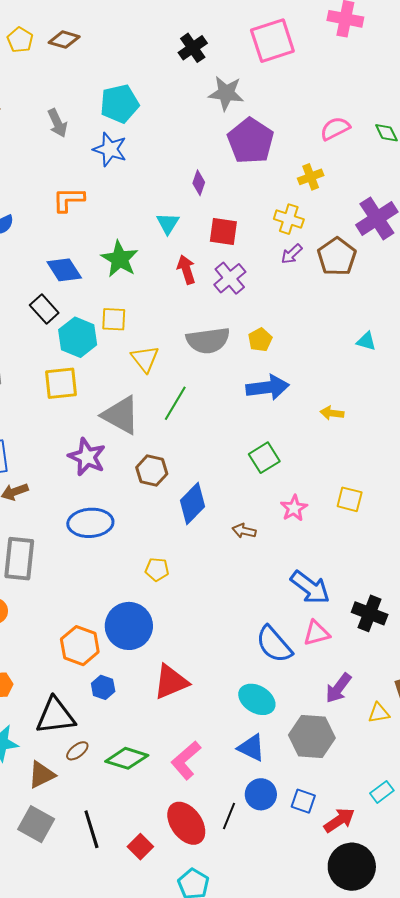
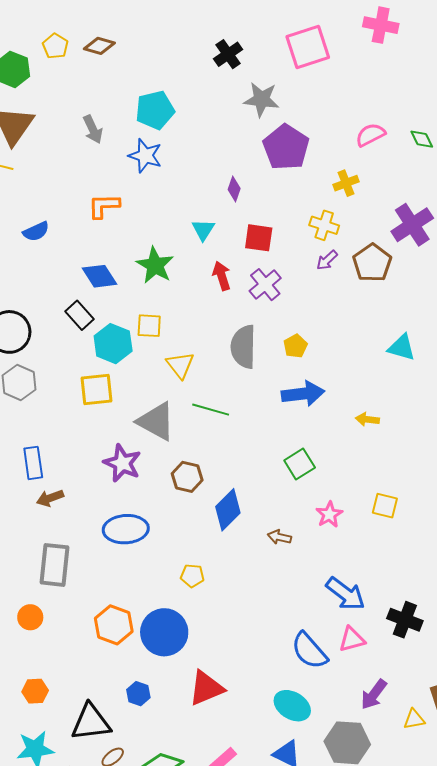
gray semicircle: (208, 340) -> (243, 347), turned 99
cyan triangle: (366, 341) -> (402, 347), size x1.4
green line: (175, 403) -> (211, 410), turned 75
orange hexagon: (80, 646) -> (114, 625), moved

